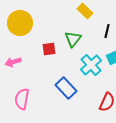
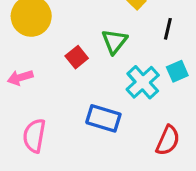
red square: (49, 49) -> (77, 57), turned -32
blue rectangle: (66, 88) -> (103, 118), turned -30

